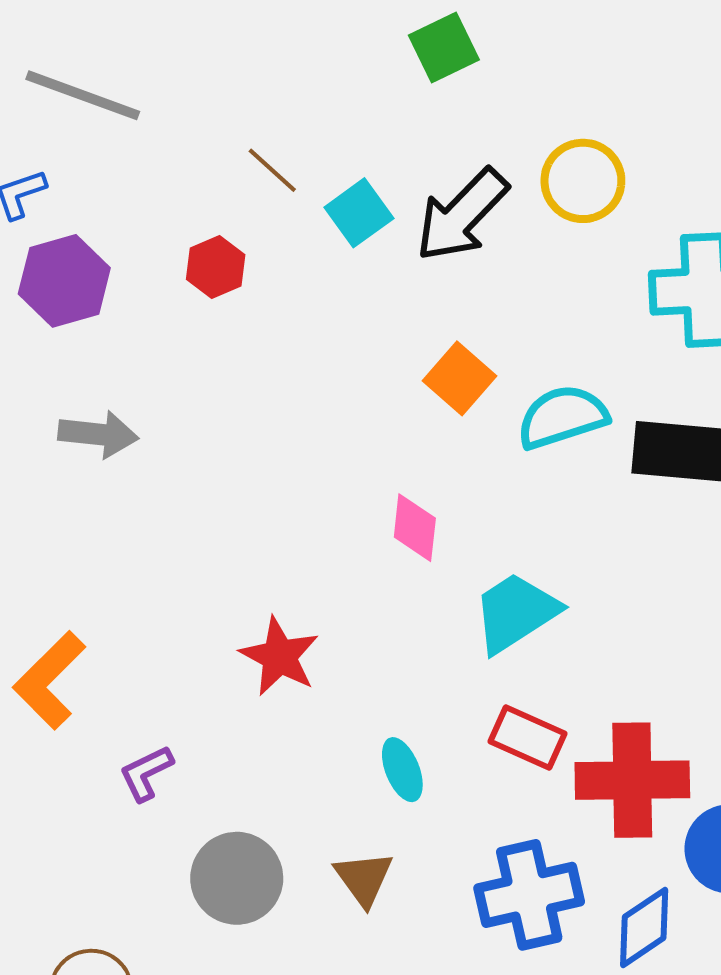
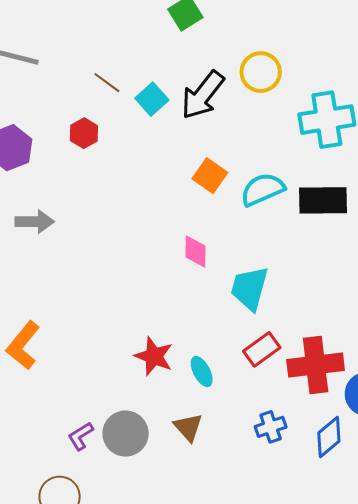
cyan trapezoid: (516, 612) -> (249, 288), turned -36
red star: (279, 656) -> (154, 356), moved
red rectangle: (527, 738) -> (262, 349), turned -54
purple L-shape: (146, 773) -> (81, 436), moved
blue cross: (529, 895) -> (271, 427), size x0.6

